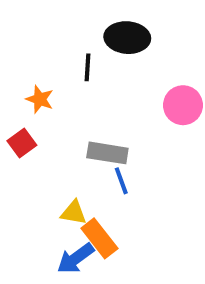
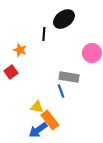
black ellipse: (127, 38) -> (64, 19), turned -40
gray rectangle: (107, 153) -> (69, 77), moved

